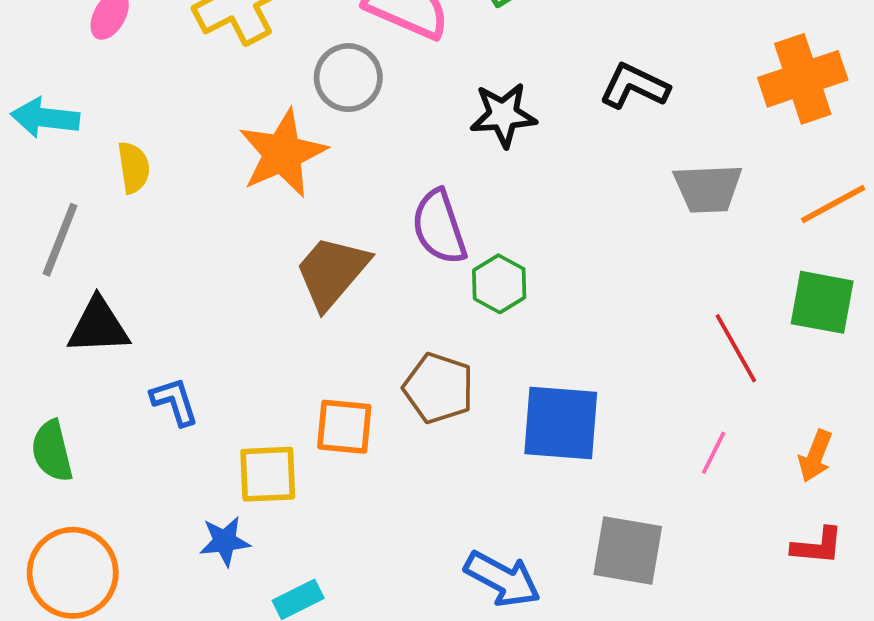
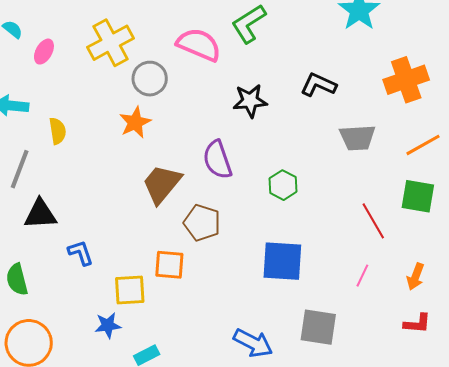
gray circle: (348, 78) -> (150, 79), moved
orange star: (283, 153) -> (135, 122), size x0.7
green hexagon: (499, 284) -> (283, 185), moved
brown pentagon: (439, 388) -> (202, 223), moved

